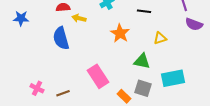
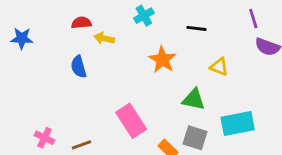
blue semicircle: (61, 38) -> (79, 67), size x0.7
yellow triangle: (160, 38) -> (219, 67), turned 40

